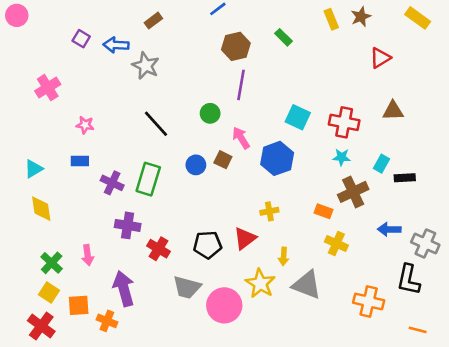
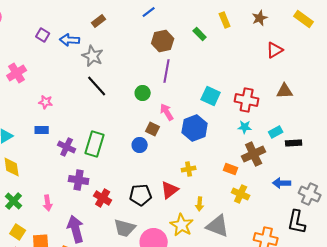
yellow rectangle: (331, 19) -> (225, 20), moved
black line: (156, 124) -> (97, 86), moved
cyan rectangle: (381, 164) -> (276, 132), turned 32
blue circle: (196, 165) -> (140, 145), moved
green cross: (52, 263) -> (14, 201), moved

